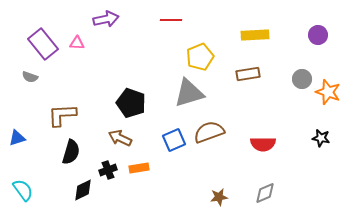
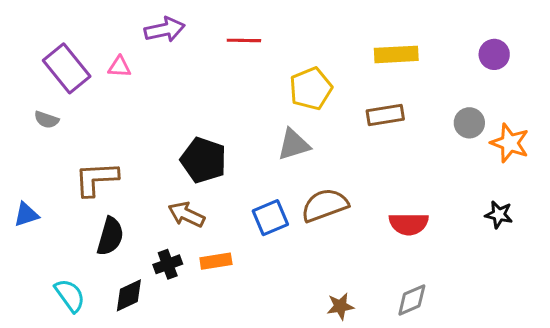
red line: (171, 20) -> (244, 40), moved
gray triangle: (189, 93) -> (294, 145), size x0.7
cyan semicircle: (23, 190) -> (70, 295), moved

